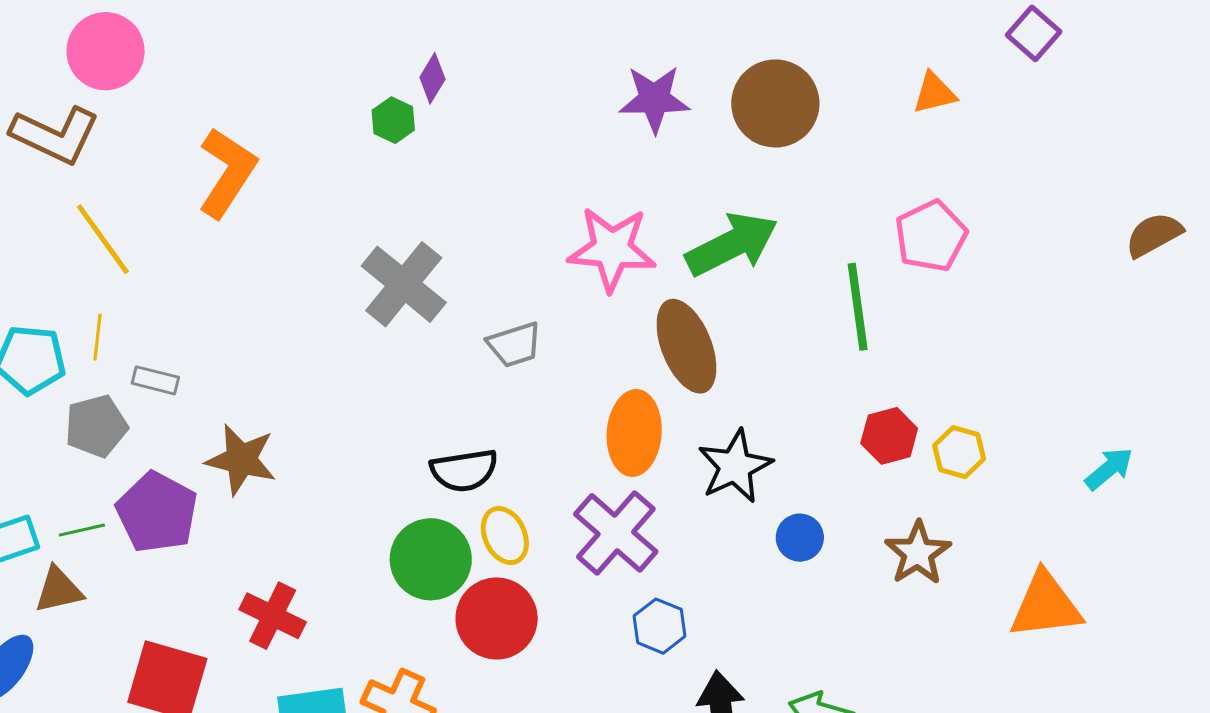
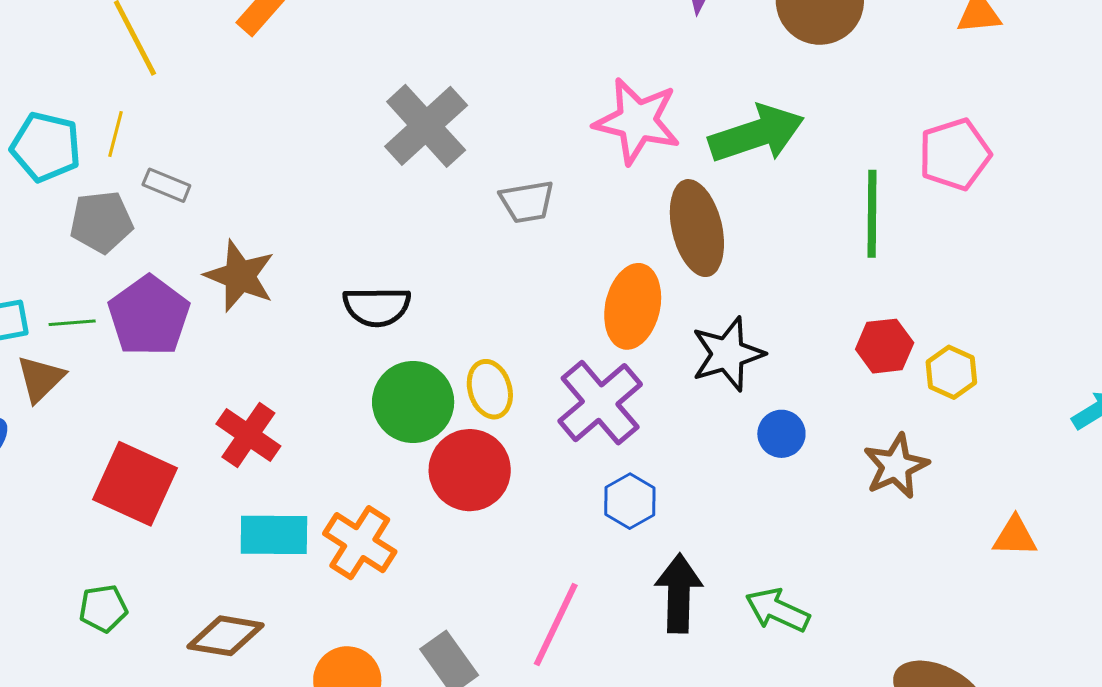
black semicircle: (464, 470) -> (377, 307), moved
brown triangle: (59, 590) -> (40, 379), turned -40
orange triangle: (1046, 605) -> (1015, 536), size x0.6

